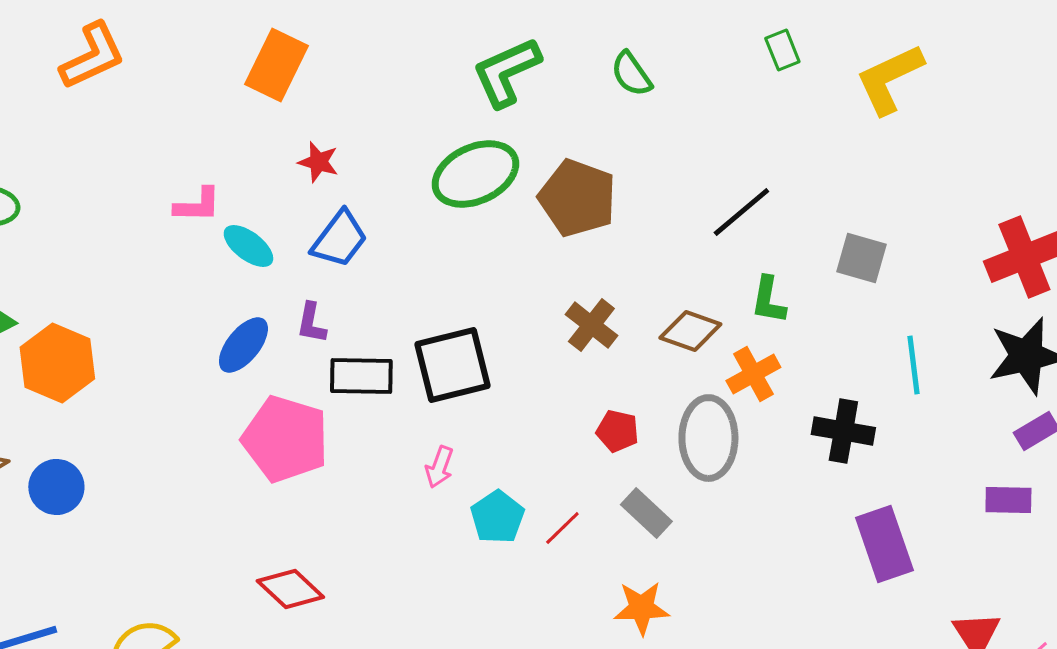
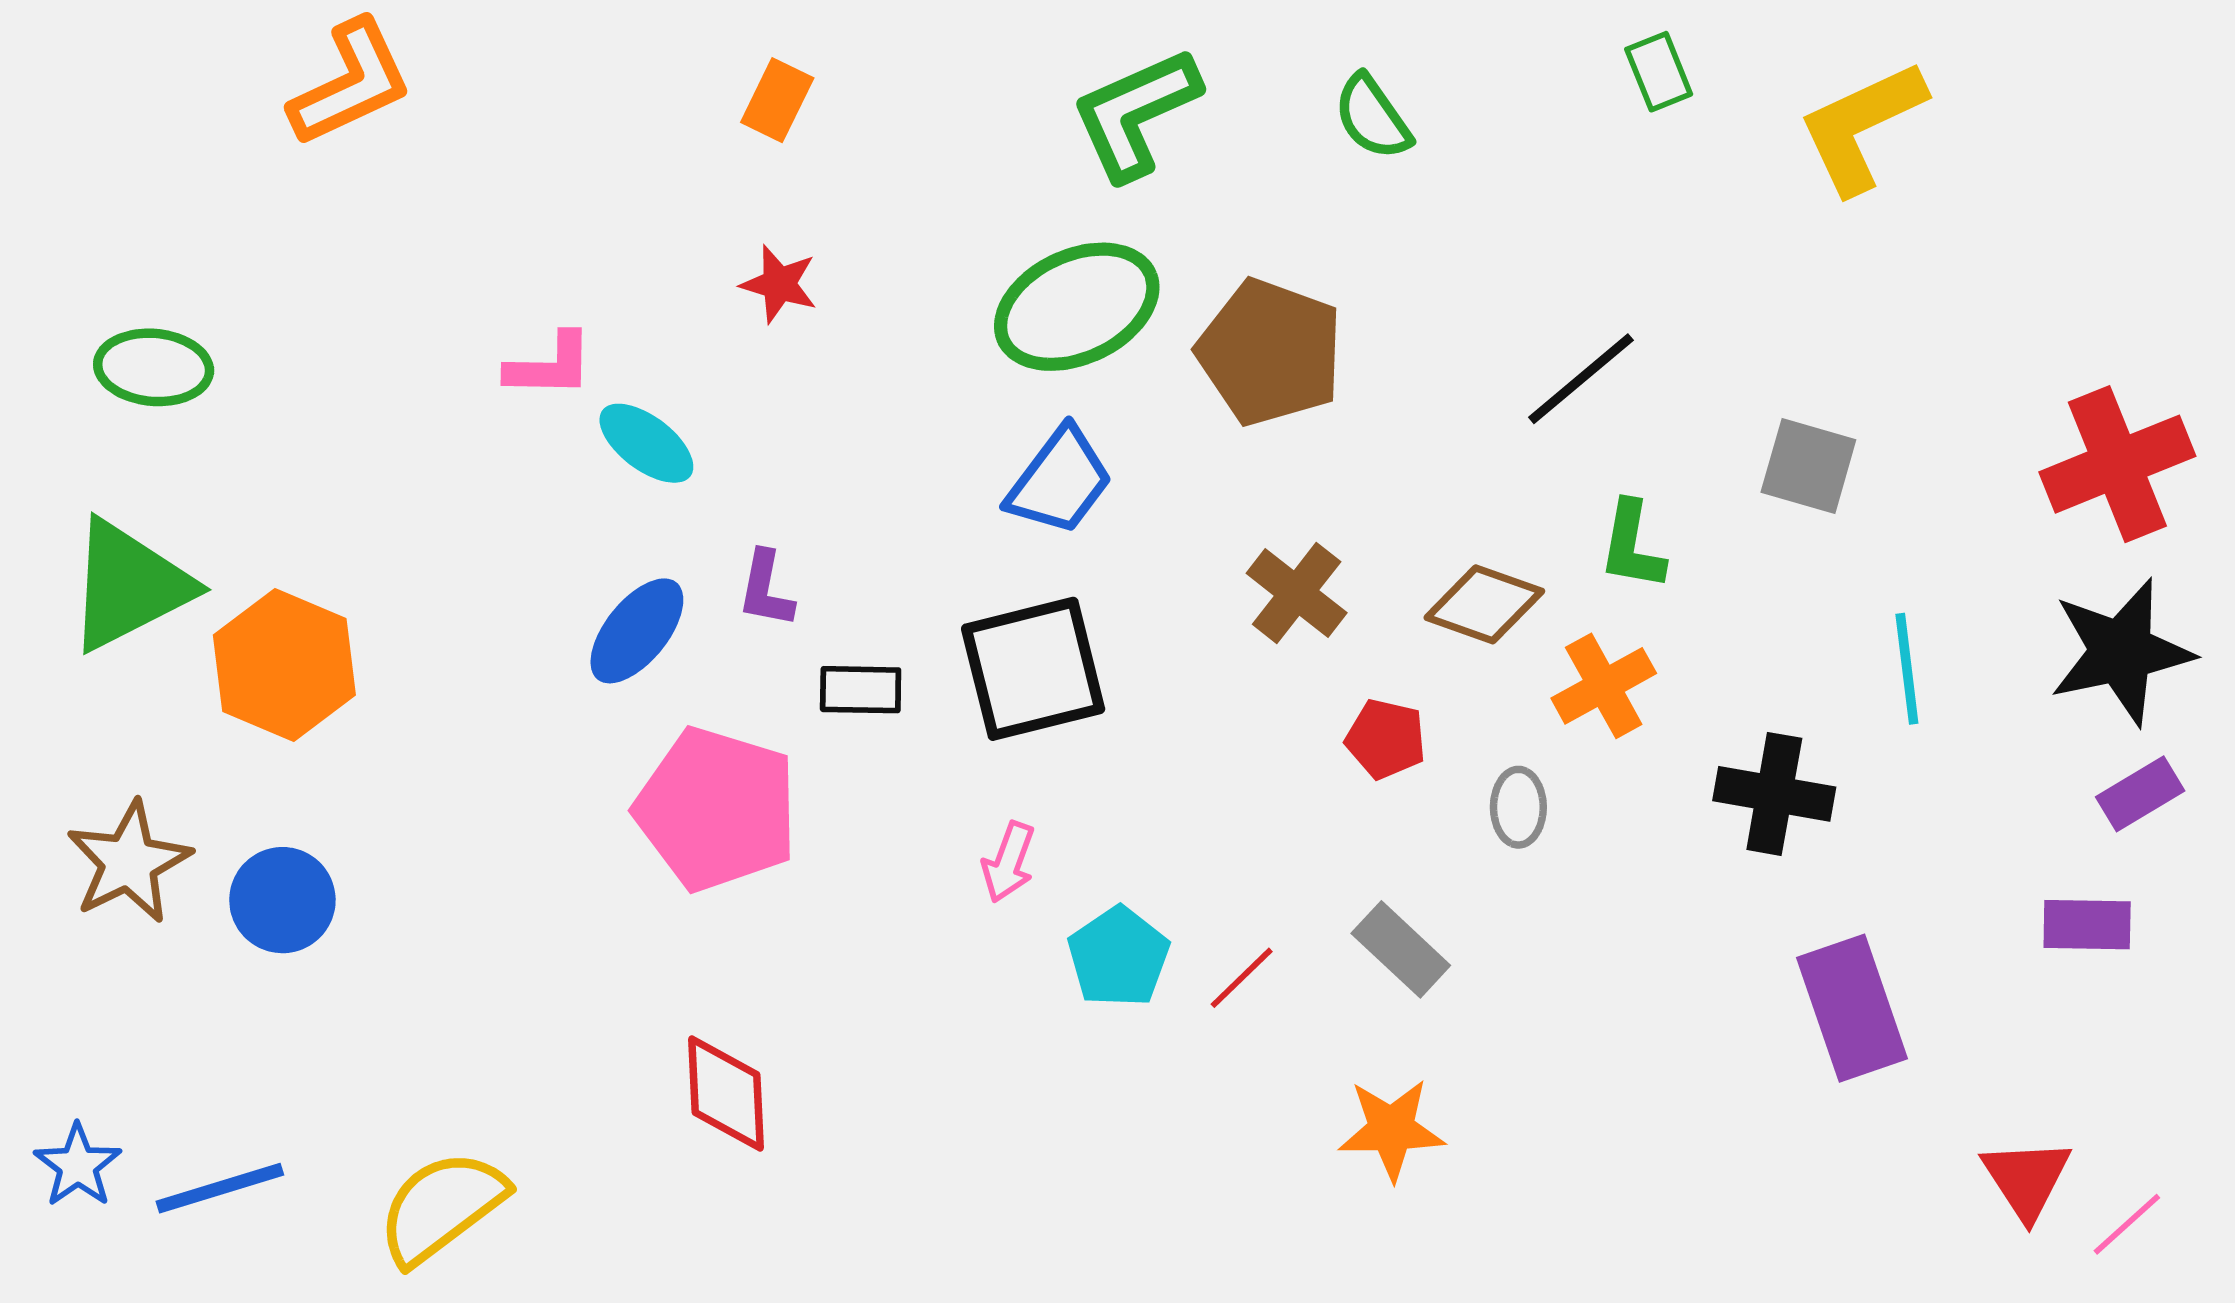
orange rectangle: (276, 65) -> (777, 100), moved, size x0.6
blue trapezoid: (339, 239) -> (1060, 481), moved
black rectangle: (361, 376) -> (861, 690), size x0.7
red pentagon: (617, 431) -> (1386, 739), moved
gray ellipse: (708, 438) -> (1518, 807), size x0.5
red diamond: (290, 589) -> (726, 1093), turned 44

